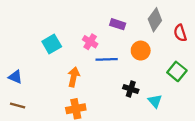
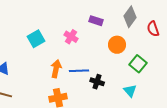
blue line: (107, 59) -> (79, 71), moved
green square: (177, 71) -> (138, 64), moved
black cross: (131, 89) -> (97, 82), moved

